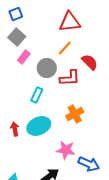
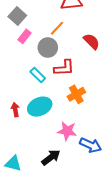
orange line: (65, 48) -> (57, 28), moved
red L-shape: (70, 78) -> (64, 68), moved
cyan rectangle: (37, 95) -> (38, 75), turned -70

